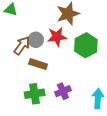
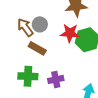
red star: (57, 37) -> (70, 33), moved
brown arrow: (22, 46) -> (25, 27), turned -84

